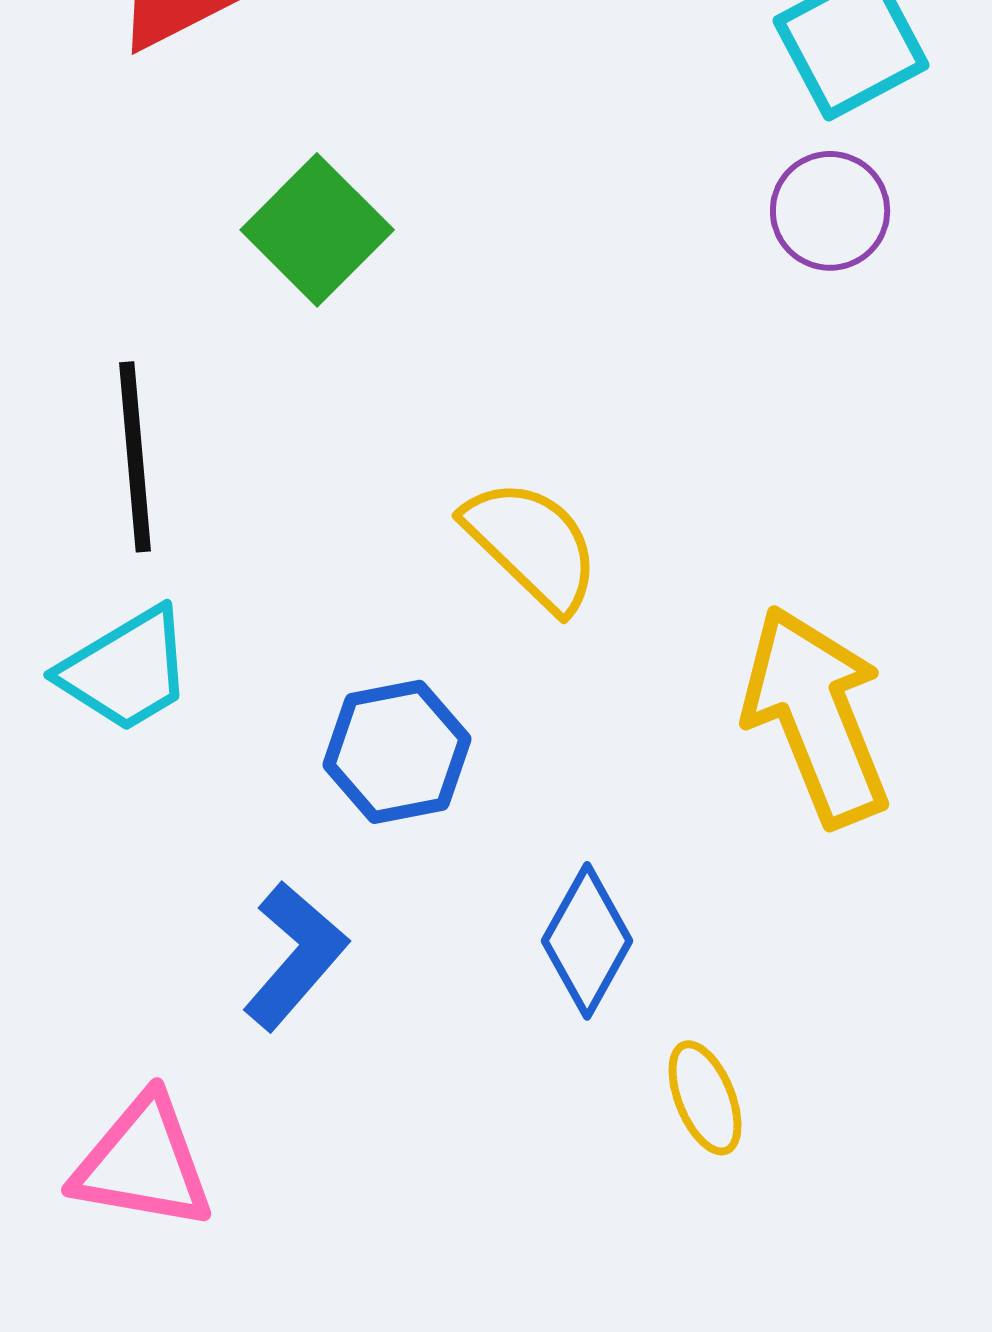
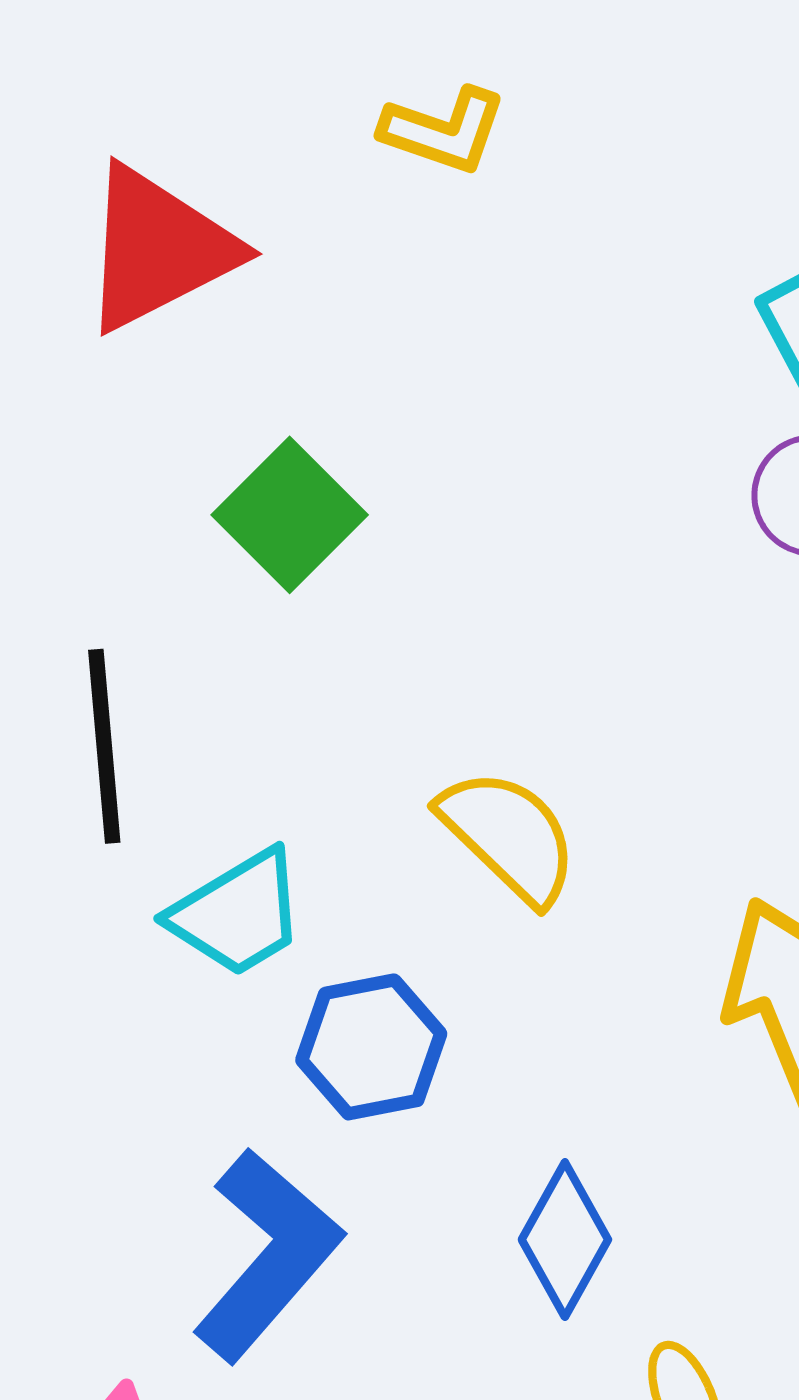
cyan trapezoid: (126, 670) -> (238, 913), moved
blue L-shape: (295, 956) -> (267, 1255), size x1.4

